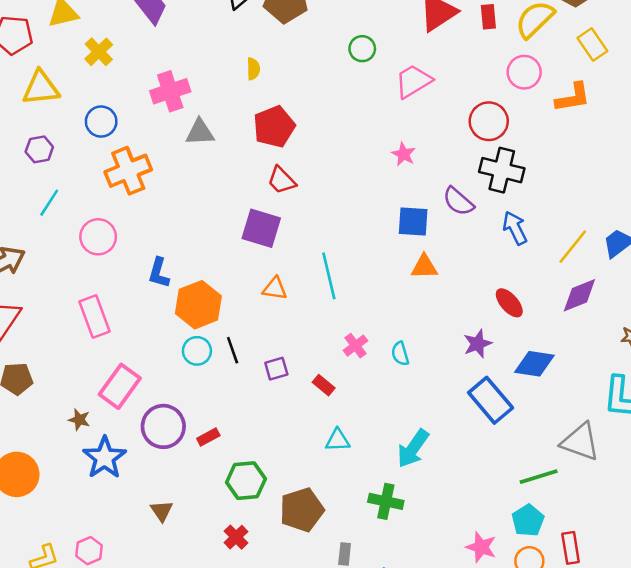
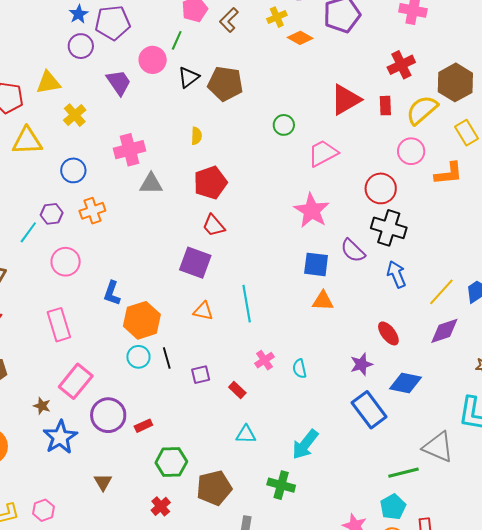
purple hexagon: (39, 149) -> (52, 214), moved
pink star: (404, 154) -> (312, 211), size x1.8
orange cross: (128, 171) -> (92, 211), size x0.7

